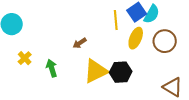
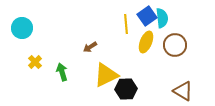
cyan semicircle: (152, 14) -> (162, 18), turned -36
black hexagon: (121, 72) -> (126, 89), moved

